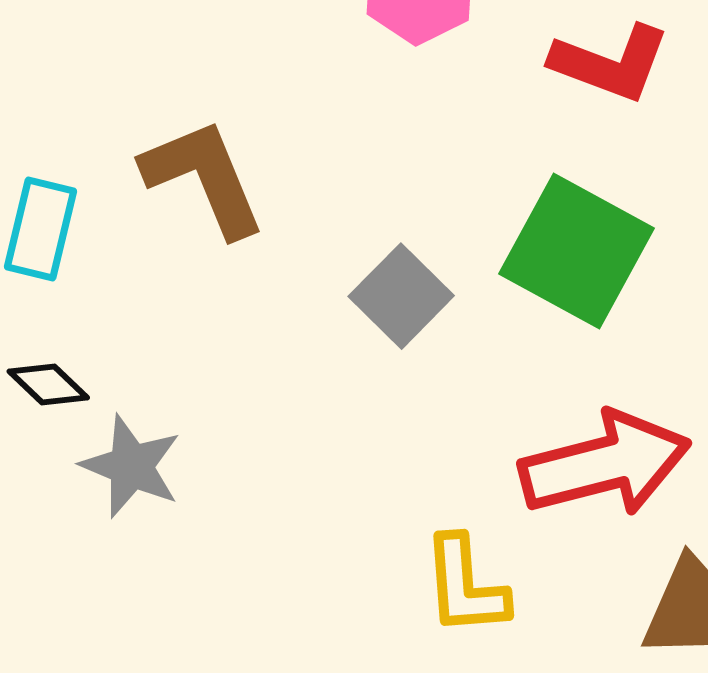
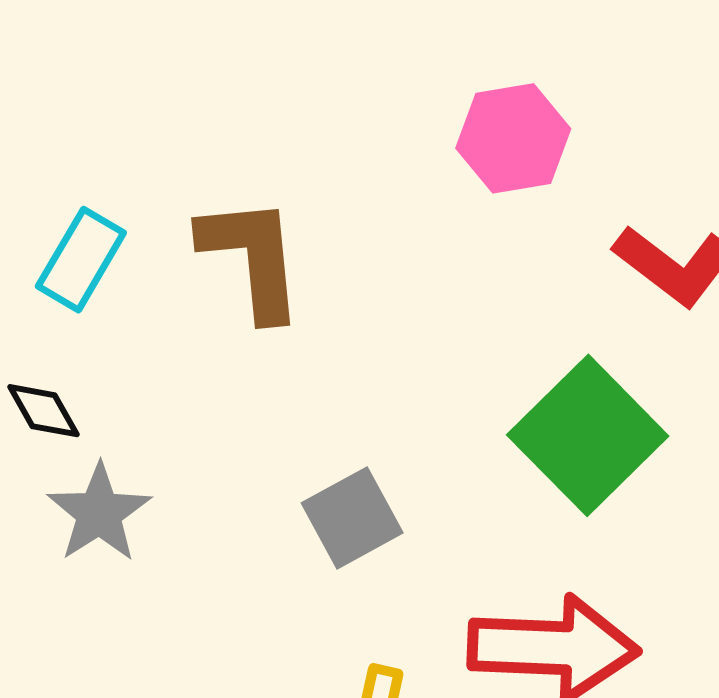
gray square: (401, 296) -> (352, 518), moved

